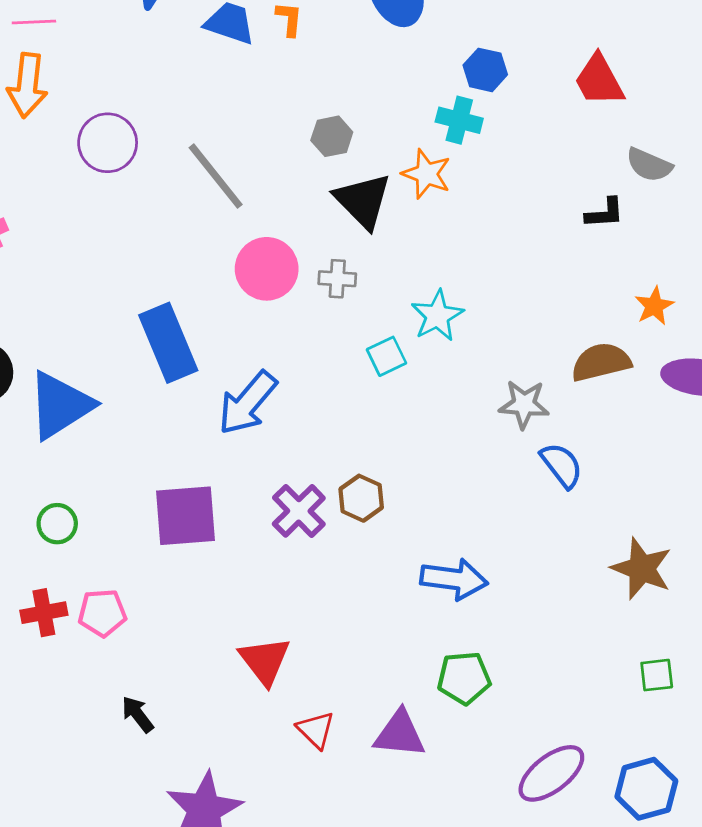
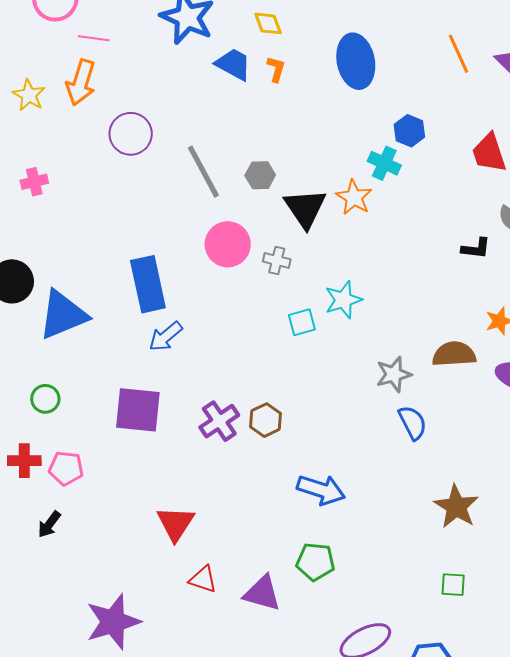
gray hexagon: (332, 136) -> (260, 175), moved
blue arrow: (247, 403) -> (166, 336), moved, size x0.7
gray star: (524, 404) -> (394, 374), turned -30
black arrow: (138, 714) -> (49, 524), moved, turned -116
red triangle: (316, 730) -> (203, 579), turned -36

